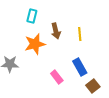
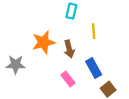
cyan rectangle: (32, 16) -> (71, 11), moved
brown arrow: (56, 31) -> (69, 49), moved

